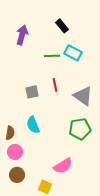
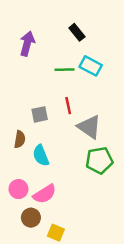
gray triangle: (83, 96) -> (89, 127), moved
brown semicircle: (10, 133) -> (20, 139), moved
pink semicircle: (63, 166) -> (45, 194), moved
brown circle: (17, 175) -> (31, 218), moved

